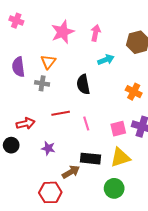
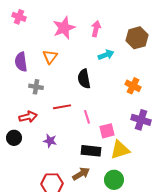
gray cross: (42, 83) -> (36, 87), moved
pink square: (118, 129) -> (107, 131), moved
brown arrow: (71, 172) -> (81, 174), moved

